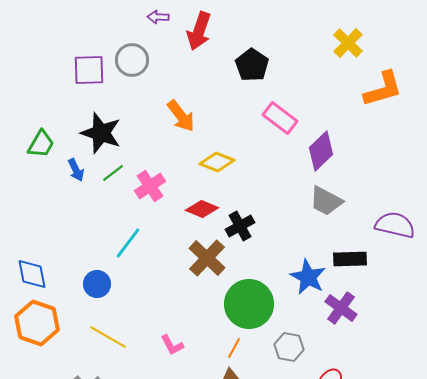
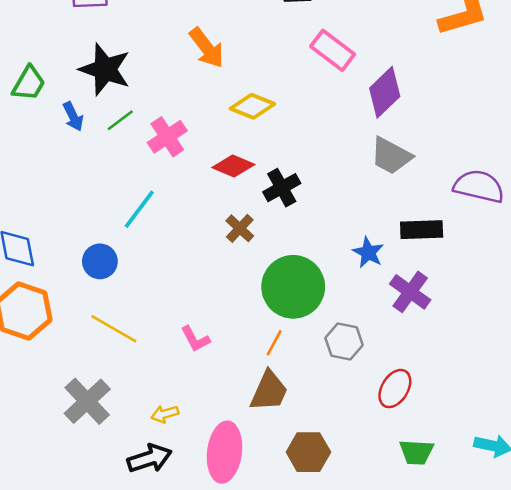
brown cross: (207, 258) -> (240, 228), size x0.6
blue star: (308, 277) -> (368, 252), size x0.7

